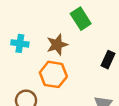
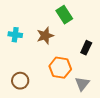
orange hexagon: (53, 74) -> (60, 68), moved

